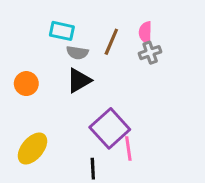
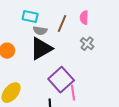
gray cross: (150, 53) -> (87, 44), moved, turned -32
black triangle: (79, 80) -> (41, 49), size x1.4

